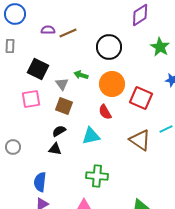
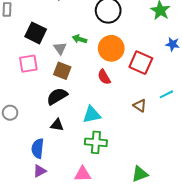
black semicircle: (59, 131) -> (57, 96), size x1.5
cyan triangle: (91, 136) -> (92, 115), moved
brown triangle: (140, 140) -> (140, 106), size x0.6
black triangle: (55, 149) -> (57, 125), moved

